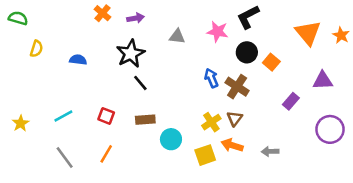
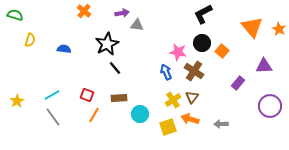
purple arrow: (136, 18) -> (122, 13), moved
pink star: (217, 32) -> (178, 52), moved
gray triangle: (177, 36) -> (137, 25), moved
blue arrow: (211, 78) -> (166, 72), moved
orange line: (106, 154) -> (94, 115), moved
gray line: (65, 158) -> (53, 117), moved

